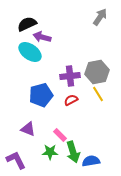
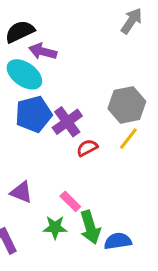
purple cross: (70, 76) -> (67, 122), moved, turned -30
yellow line: (98, 94) -> (128, 139), turned 70
blue pentagon: (41, 95) -> (34, 114), moved

